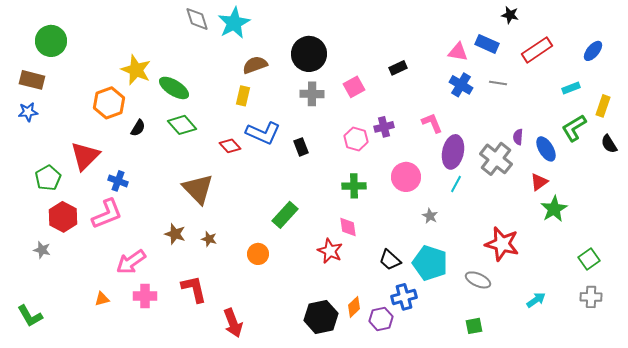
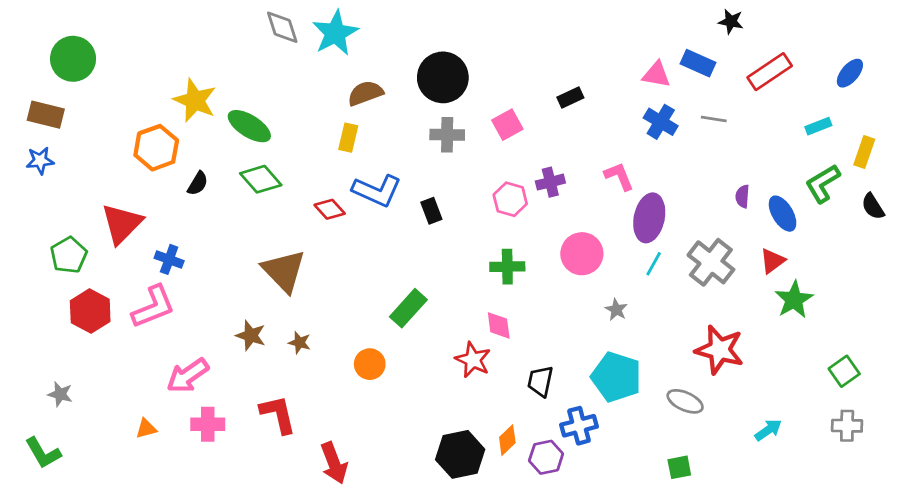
gray cross: (496, 159) -> (711, 262), moved
gray star: (42, 250) -> (60, 394), moved
black trapezoid: (390, 260) -> (540, 381), moved, turned 60

